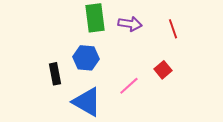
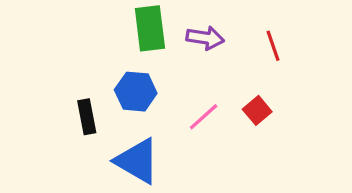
pink line: (129, 86) -> (204, 117), moved

